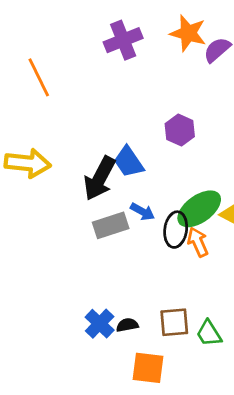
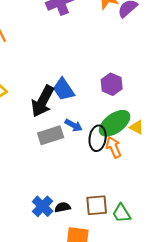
purple hexagon: (180, 130) -> (112, 84), moved

